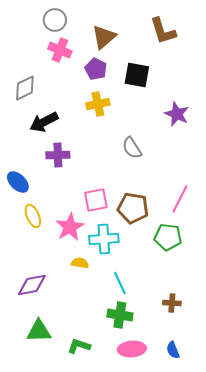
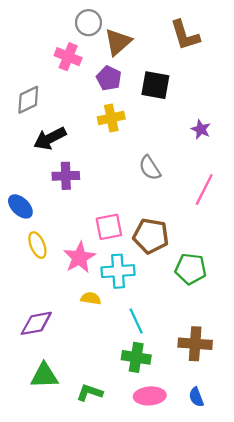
gray circle: (55, 20) -> (88, 23), moved
purple star: (177, 114) -> (201, 129), size x0.7
pink line: (180, 199) -> (204, 189), moved
brown cross: (172, 303) -> (195, 344), size x1.6

